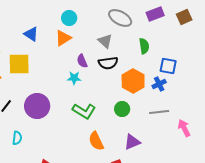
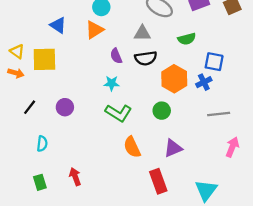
gray triangle: (105, 41) -> (142, 33), turned -42
green semicircle: (144, 46) -> (187, 39), turned 84
cyan star: (74, 78) -> (112, 83), moved
purple circle: (37, 106) -> (65, 107), size x0.6
gray line: (159, 112) -> (219, 114), moved
pink arrow: (184, 128) -> (232, 147), moved, turned 48

